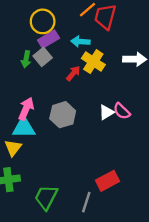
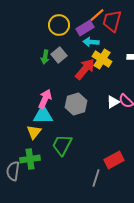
purple rectangle: (49, 39) -> (85, 28), moved
red arrow: (73, 73) -> (85, 69), size x1.6
green trapezoid: (46, 197) -> (62, 145), moved

